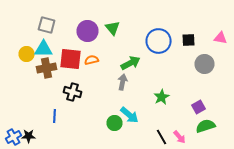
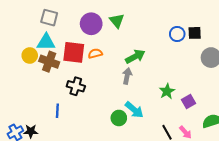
blue circle: (158, 41) -> (177, 34), moved, size x0.6
yellow circle: (26, 54) -> (30, 55), moved
brown cross: (46, 68) -> (49, 62), turned 30
purple square: (198, 107) -> (188, 102), moved

